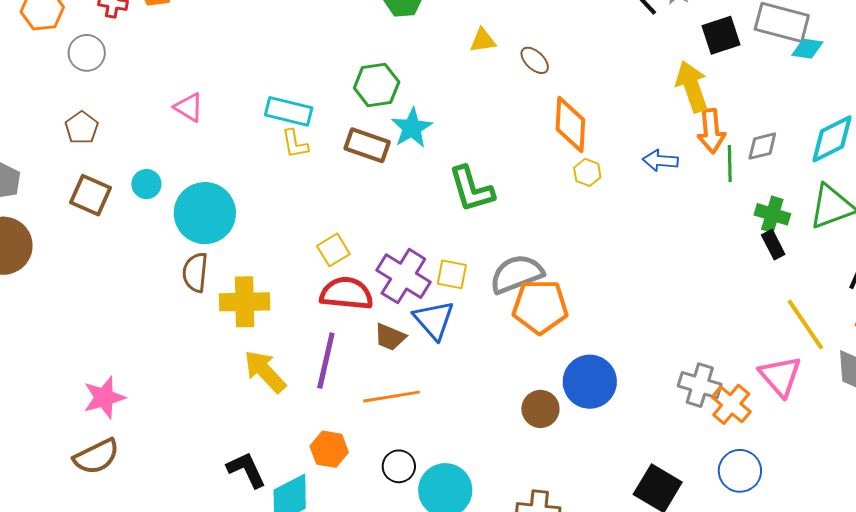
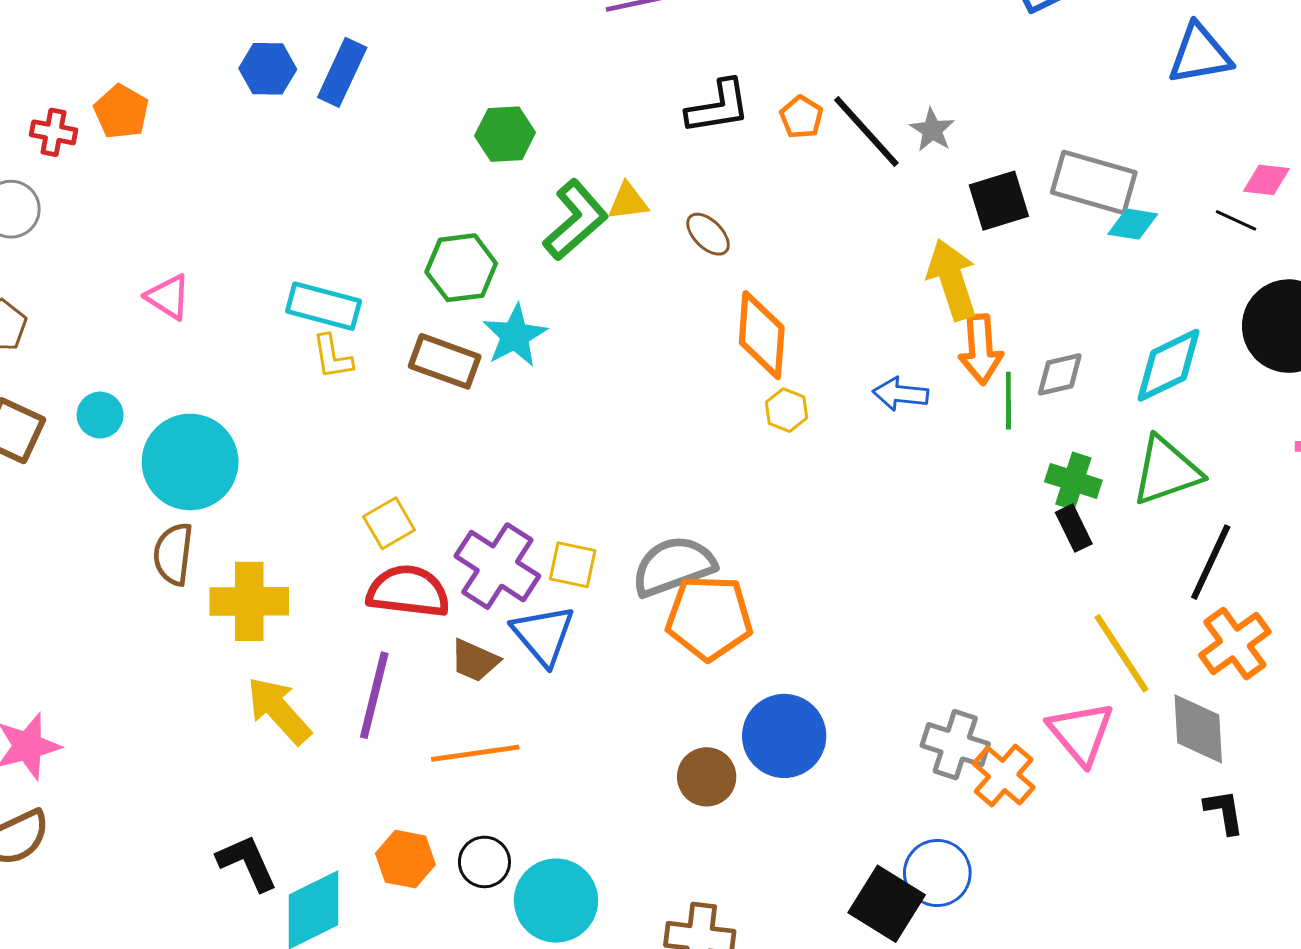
green L-shape: (471, 189) -> (575, 220), moved, turned -116
orange hexagon: (329, 449) -> (405, 859), moved
blue circle: (740, 471) -> (937, 873), moved

